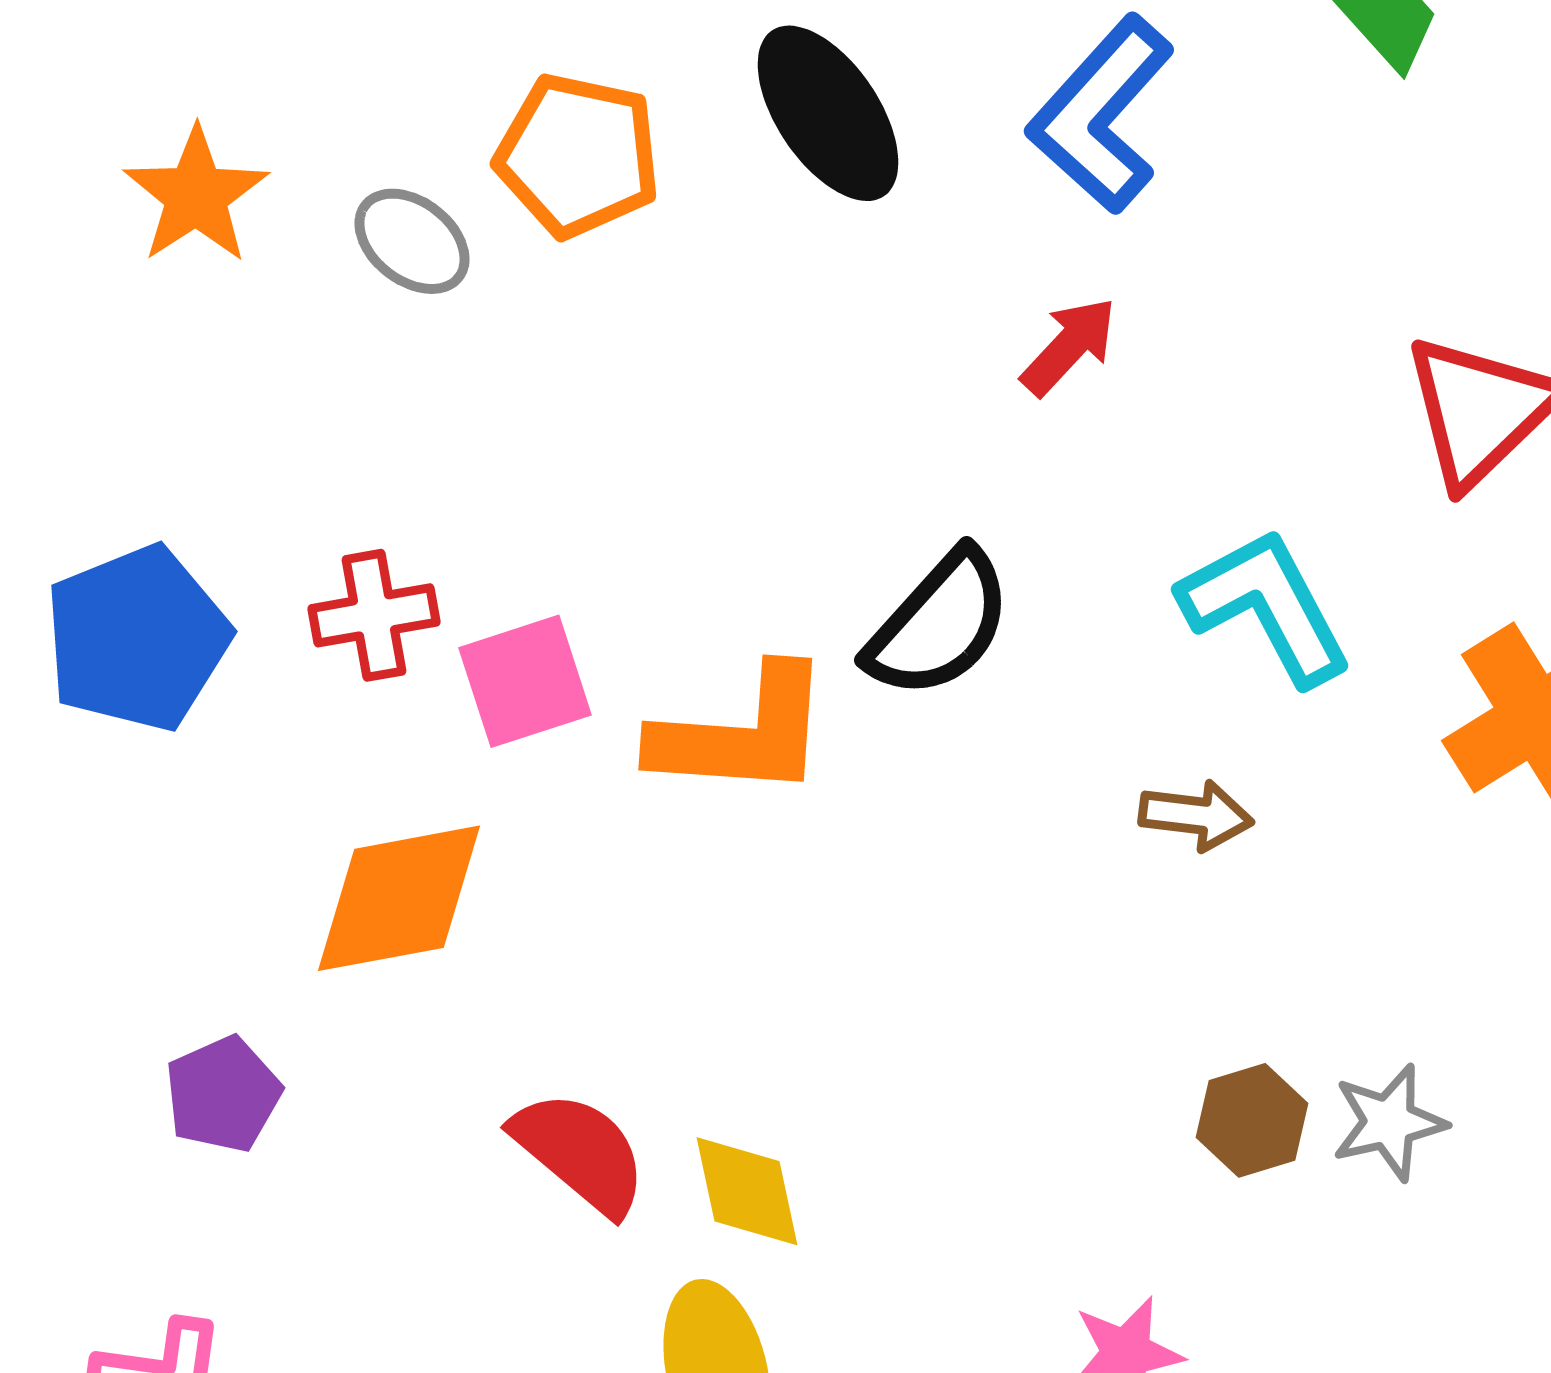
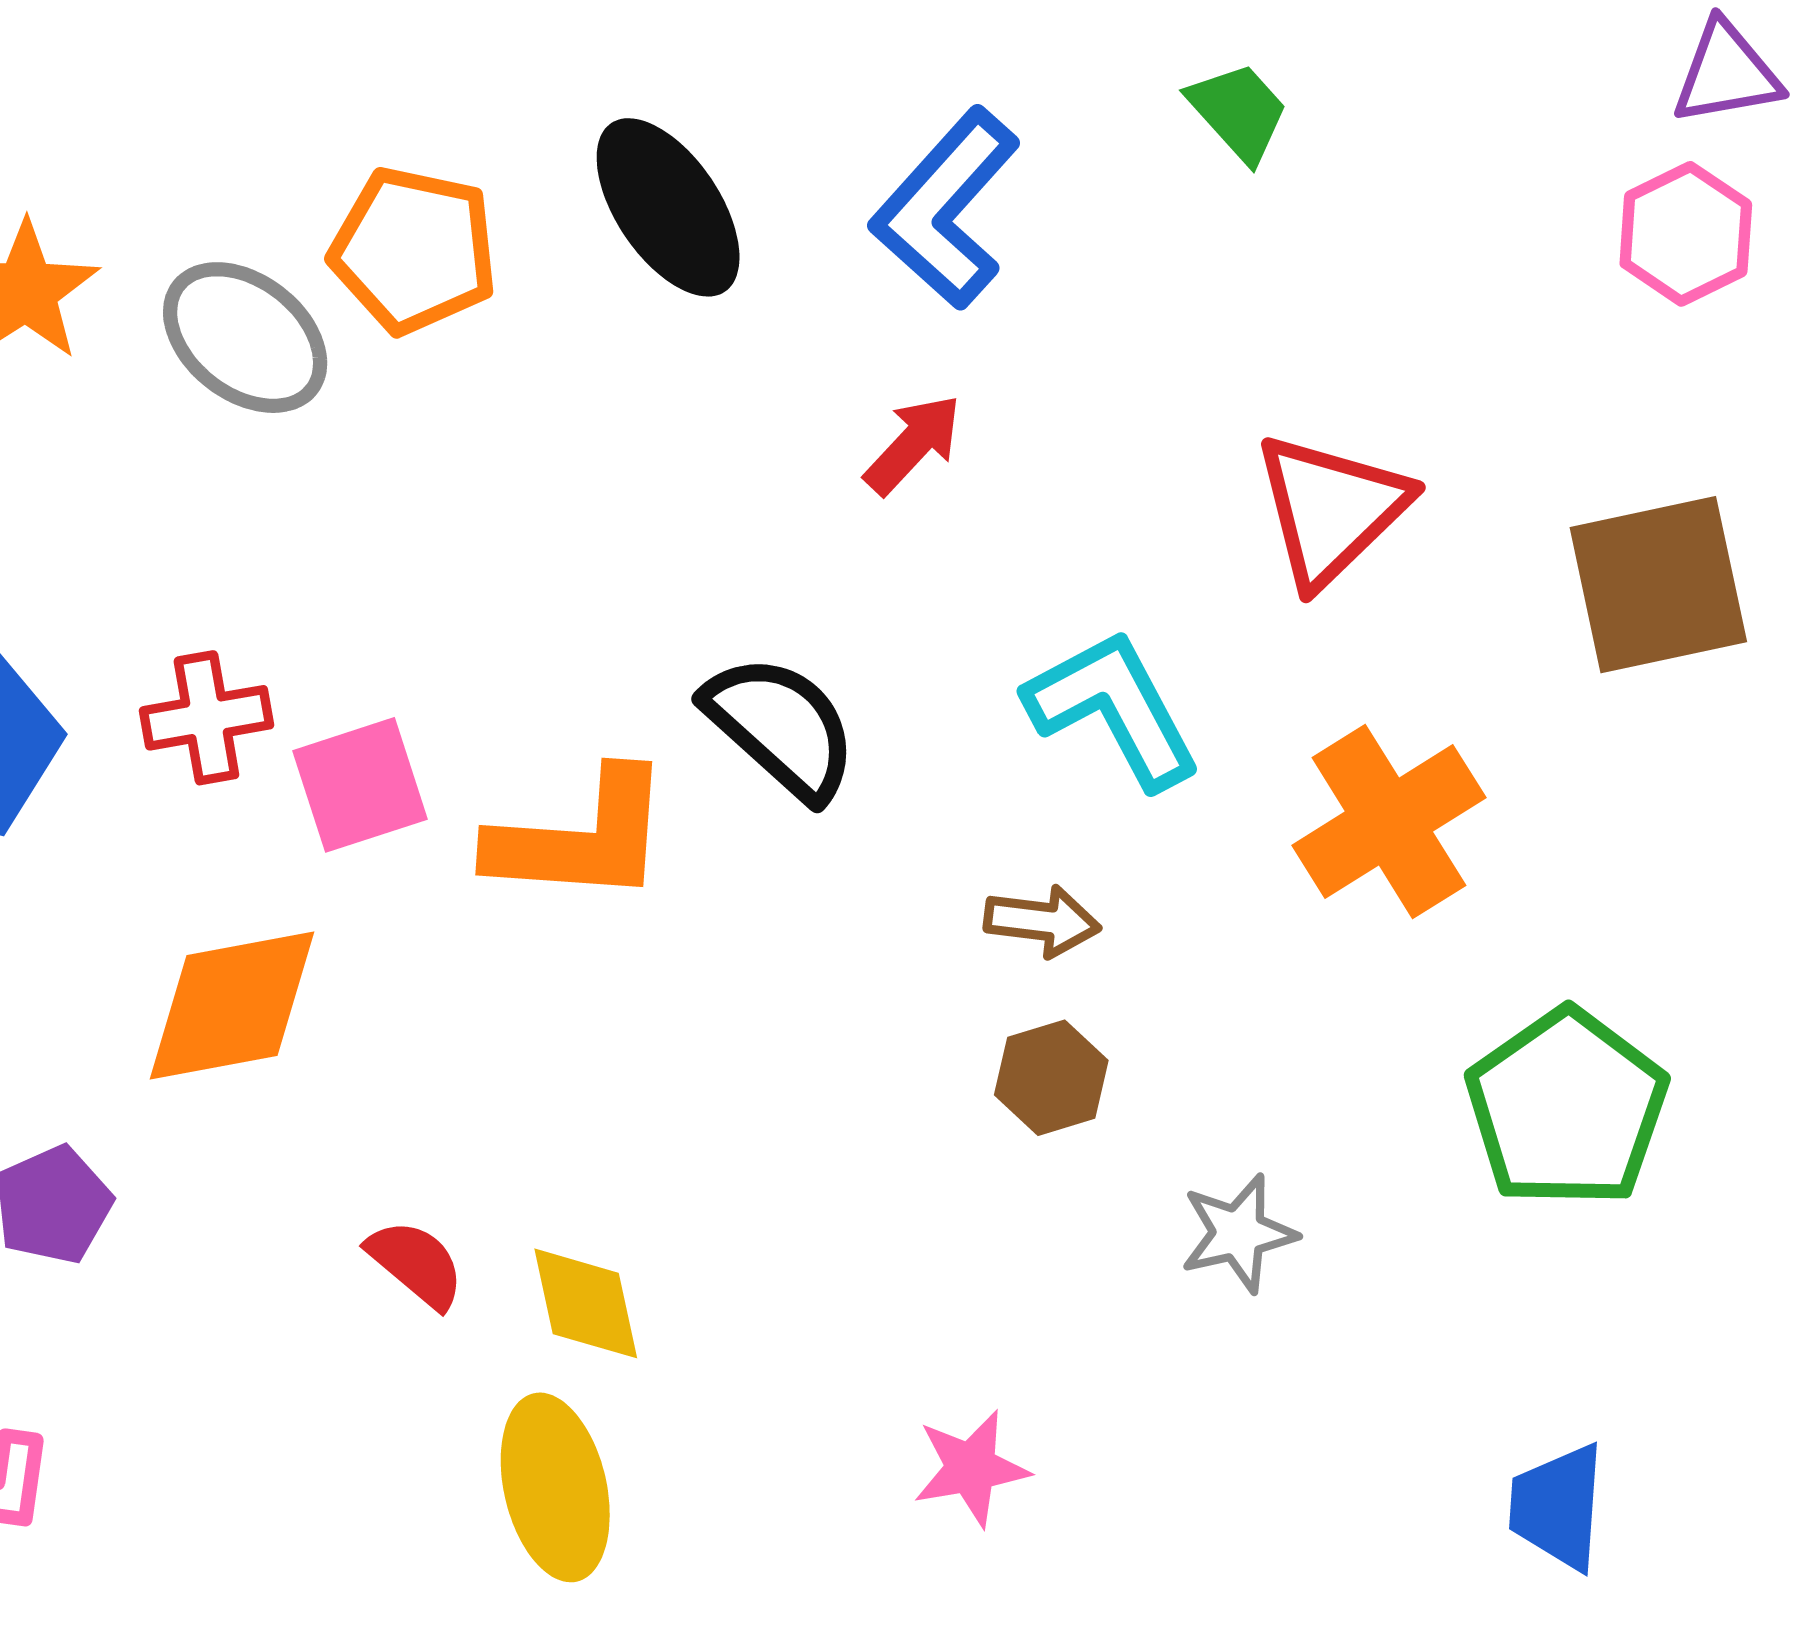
gray ellipse: (412, 241) -> (245, 338), size x1.4
black semicircle: (939, 624) -> (781, 727), turned -90
brown hexagon: (1252, 1120) -> (1051, 1078), moved
red semicircle: (580, 1152) -> (416, 1264), size x0.7

